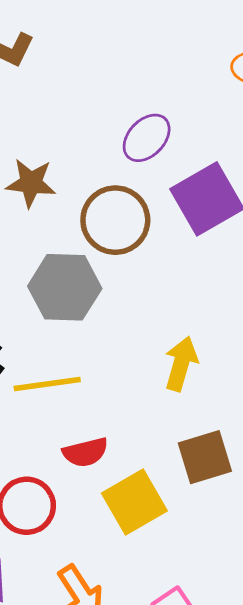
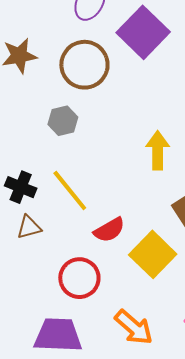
gray hexagon: (65, 287) -> (63, 121), size x0.6
yellow line: (47, 384) -> (70, 191), turned 75

